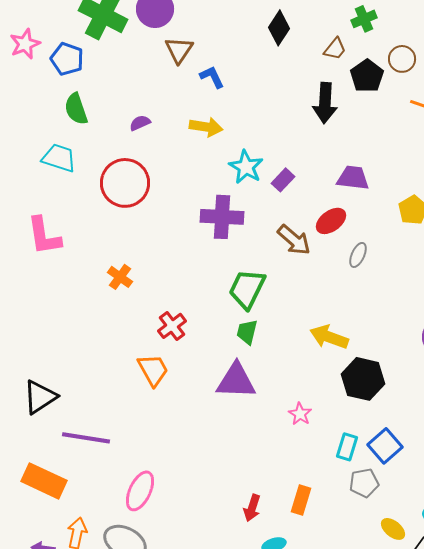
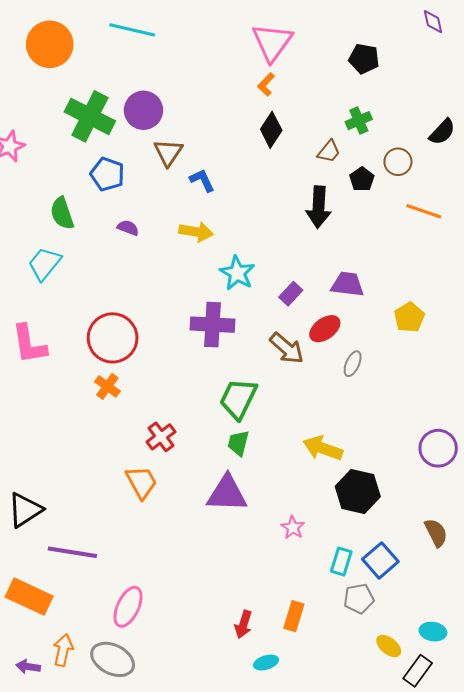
blue pentagon: (67, 59) -> (107, 174), moved
black pentagon: (367, 76) -> (362, 179), size x0.7
purple semicircle: (140, 123) -> (128, 228), turned 45
cyan trapezoid: (59, 158) -> (45, 264), turned -69
purple rectangle: (283, 180) -> (291, 294), moved
red circle: (125, 183) -> (113, 338), moved

